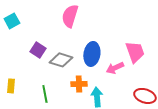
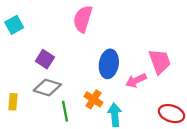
gray diamond: (61, 60) -> (47, 88), moved
orange cross: (79, 84) -> (93, 99), turned 35
green line: (45, 94) -> (65, 111), moved

